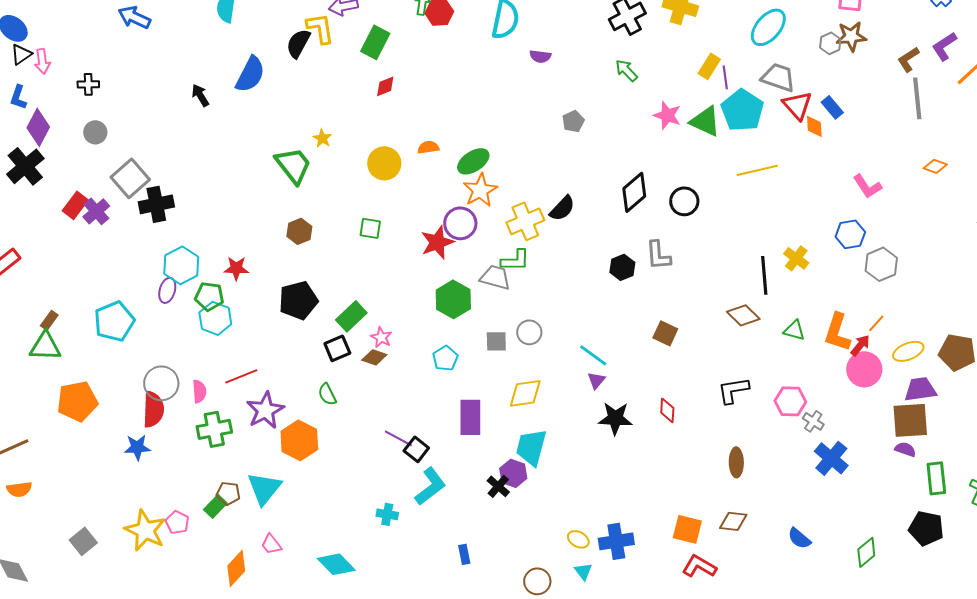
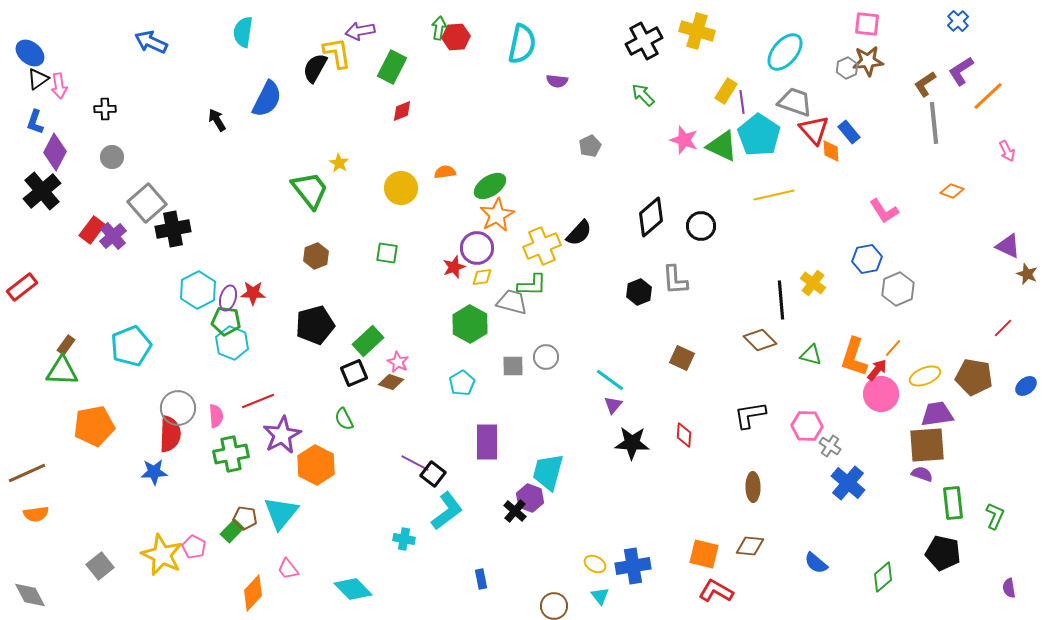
red star: (437, 242) -> (454, 267), size x0.7
purple ellipse: (167, 290) -> (228, 298), moved
yellow diamond: (525, 393) -> (482, 277), moved, size x0.6

